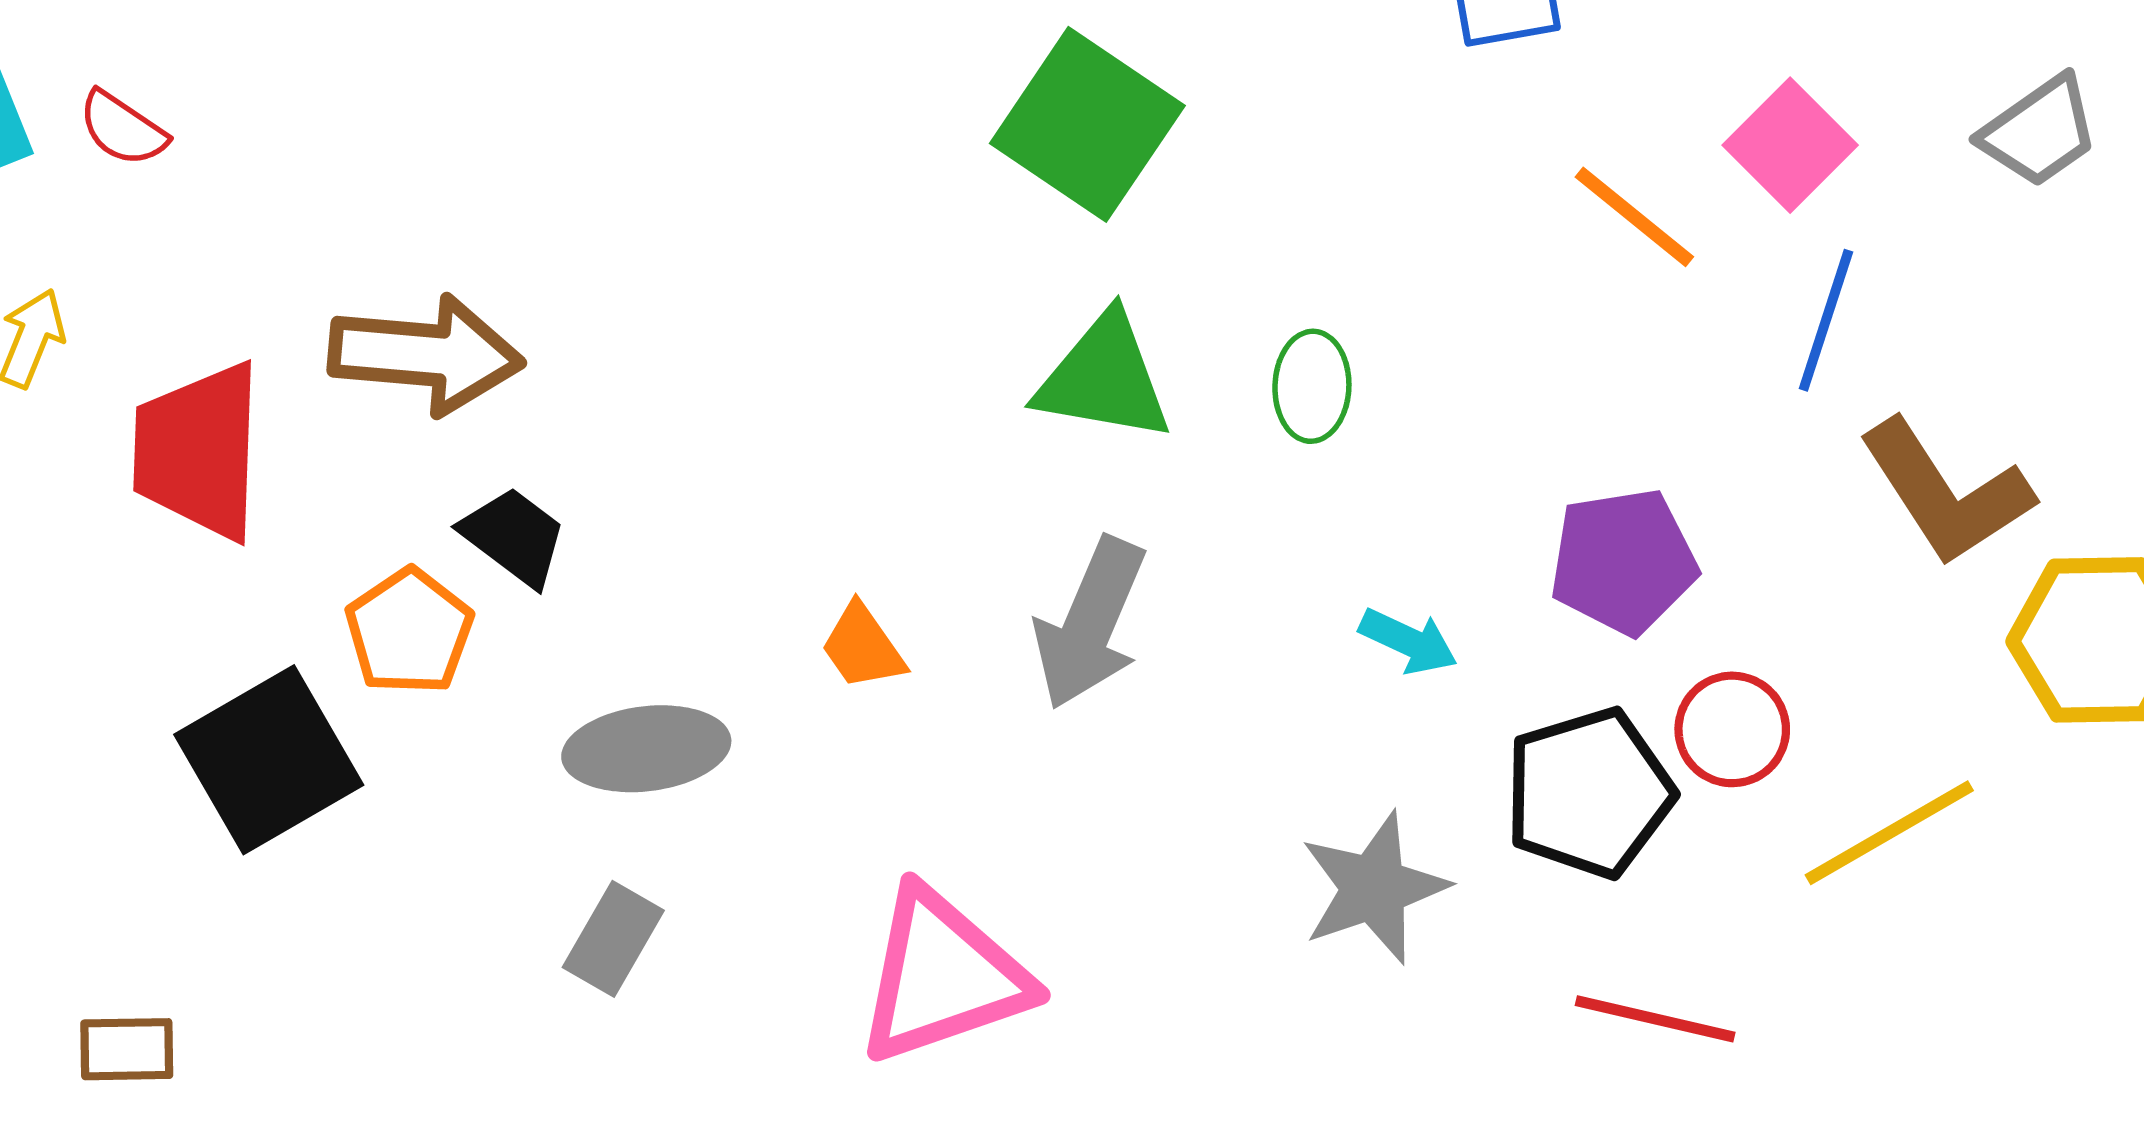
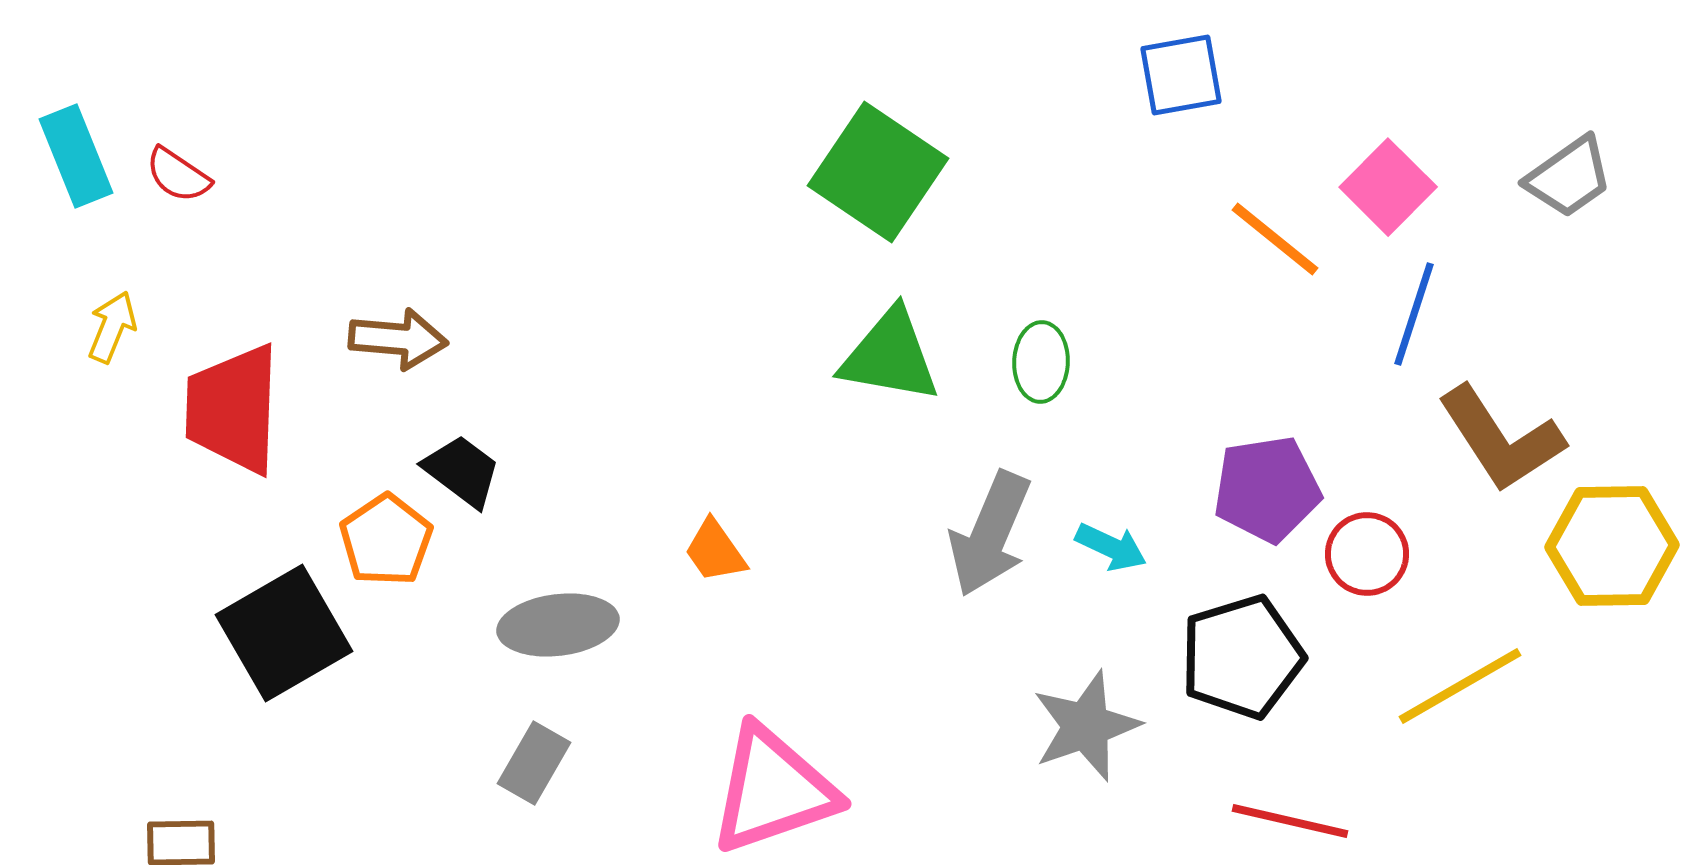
brown arrow: (426, 355) -> (398, 339), size x0.7
gray arrow: (1090, 623) -> (990, 534), moved
red circle: (1732, 729) -> (1367, 554), moved

